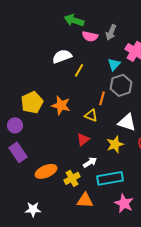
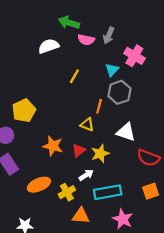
white semicircle: (62, 56) -> (49, 46), moved
orange star: (61, 105) -> (53, 146), moved
yellow star: (115, 144) -> (100, 154), moved

